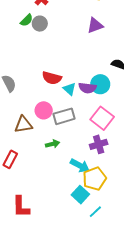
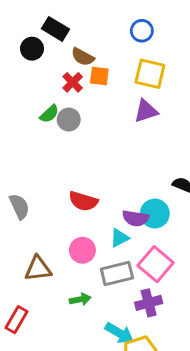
purple triangle: (95, 25) -> (146, 111), moved
cyan triangle: (69, 89) -> (119, 238), moved, turned 48
pink circle: (44, 110) -> (82, 250), moved
gray rectangle: (64, 116) -> (117, 274), moved

